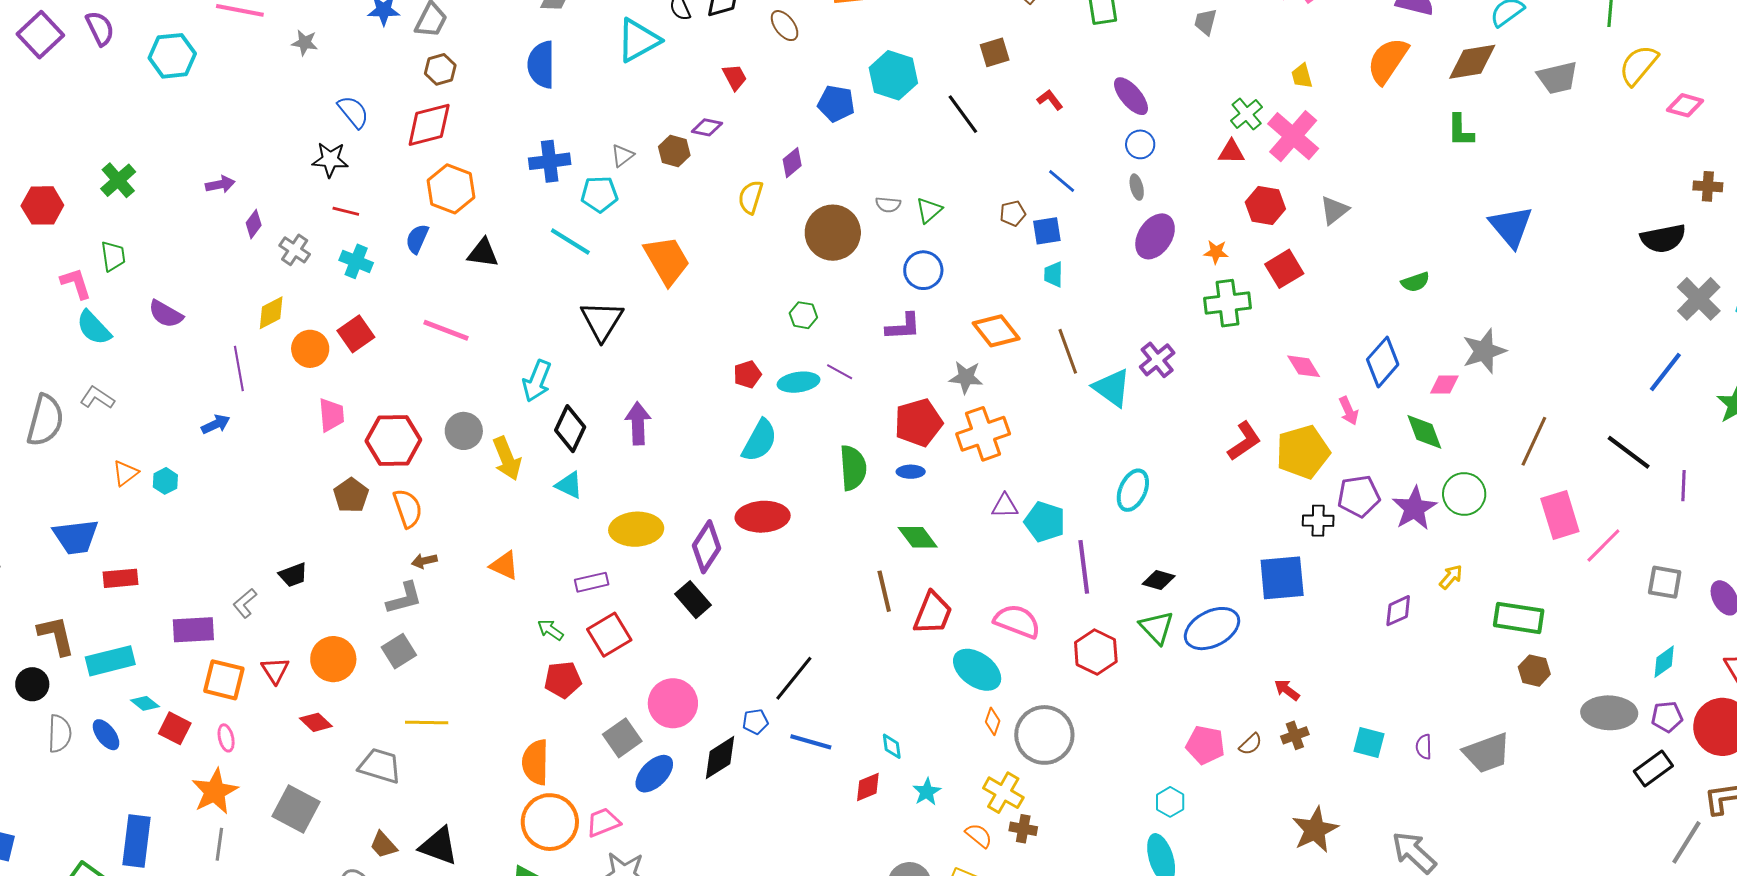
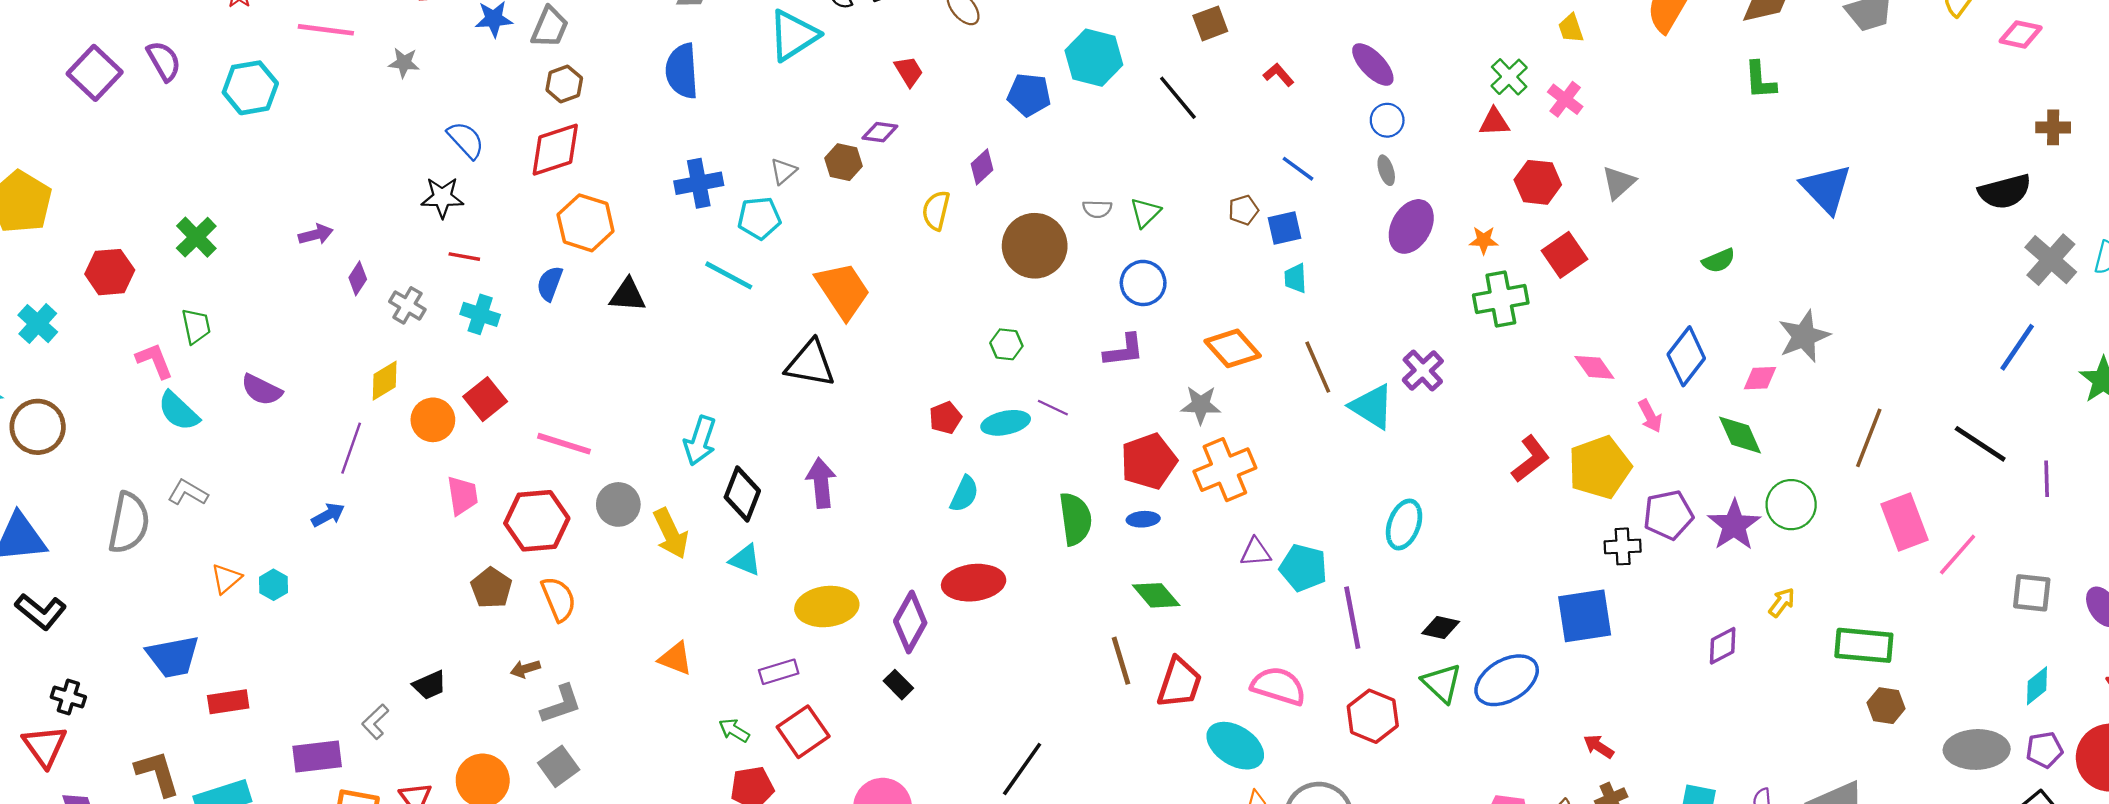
pink cross: (1293, 136) -> (1565, 99), size x0.6
black triangle: (602, 321) -> (810, 364), moved, turned -48
pink line: (446, 330) -> (564, 444), moved
purple line: (239, 368) -> (351, 448), turned 33
cyan semicircle: (759, 441) -> (964, 494), size x0.7
brown arrow: (424, 561) -> (525, 669), moved
black rectangle: (693, 600) -> (898, 685), size x0.7

